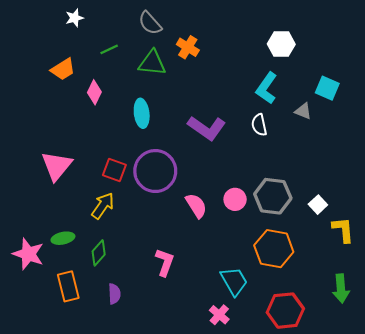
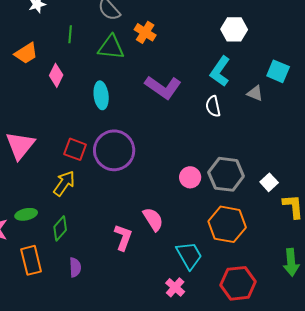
green line: (109, 49) -> (70, 34), turned -60
purple L-shape: (207, 128) -> (163, 87), moved
pink semicircle: (196, 206) -> (153, 219), moved

